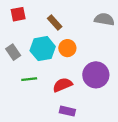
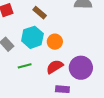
orange circle: (67, 48) -> (55, 42), moved
purple circle: (96, 75) -> (81, 68), moved

